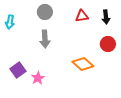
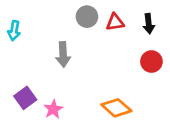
gray circle: (45, 12) -> (87, 17), moved
orange diamond: (83, 64) -> (116, 108), moved

